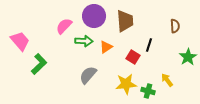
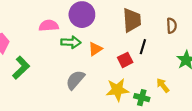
brown trapezoid: (125, 21) -> (132, 20), moved
pink semicircle: (64, 26) -> (49, 26), turned 42
red square: (133, 57) -> (125, 60), turned 32

